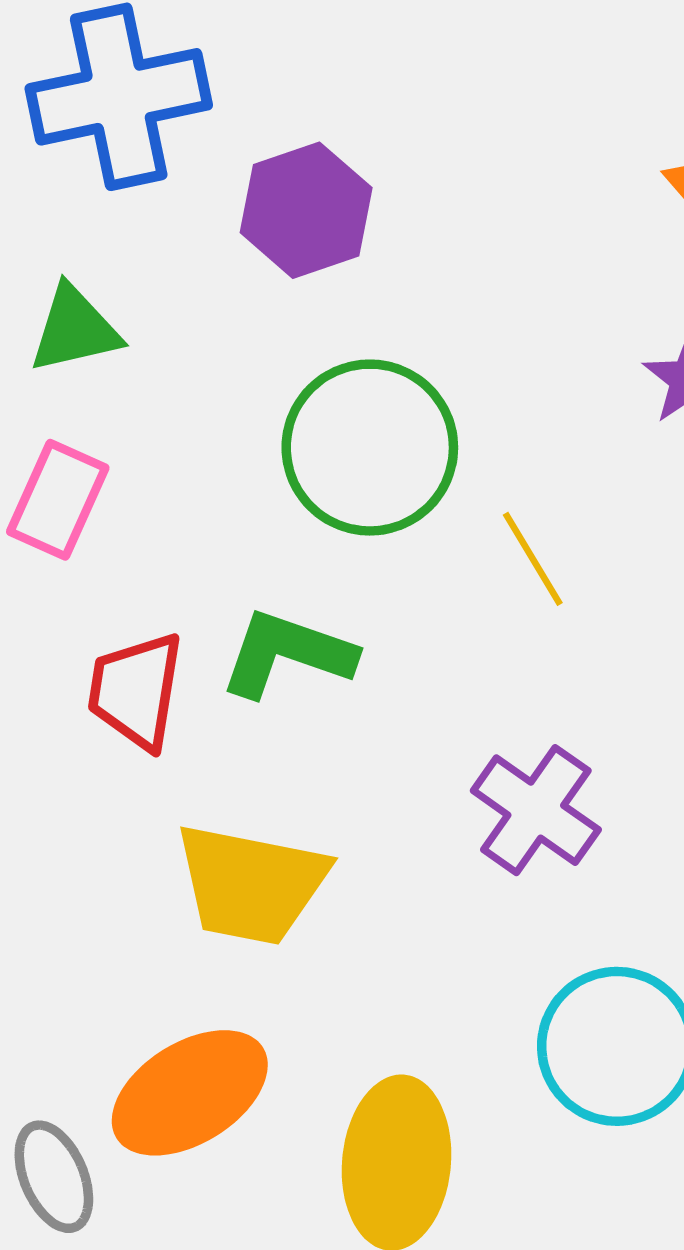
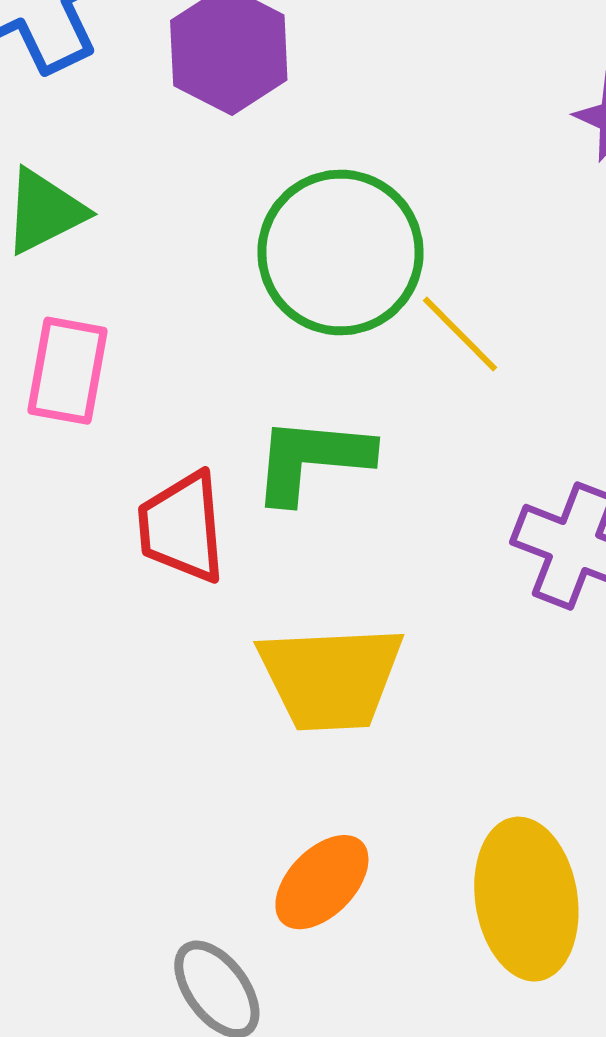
yellow line: (533, 559) -> (460, 334), moved
orange ellipse: (190, 1093) -> (322, 882), size x0.7

